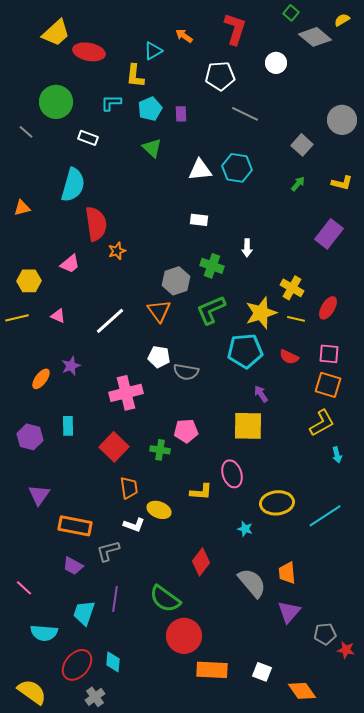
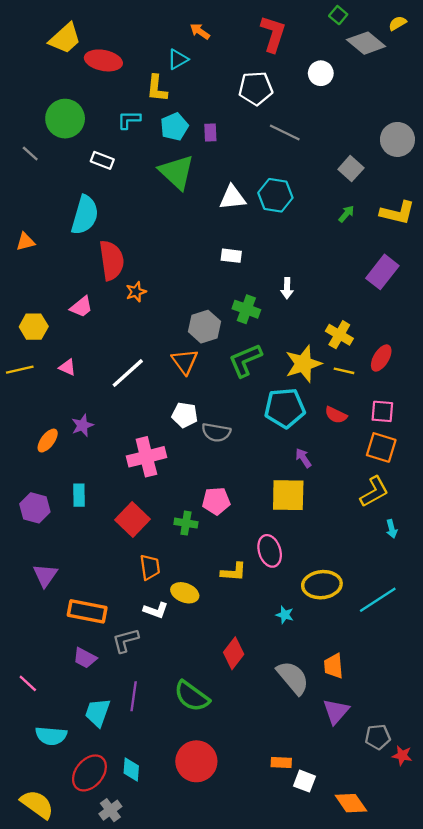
orange arrow: (184, 36) -> (200, 31), moved
green triangle: (152, 148) -> (177, 172), size x1.6
yellow L-shape: (342, 183) -> (397, 213), size x1.4
red circle: (184, 636) -> (196, 761), moved
orange rectangle: (212, 670) -> (281, 762), moved, size x0.6

